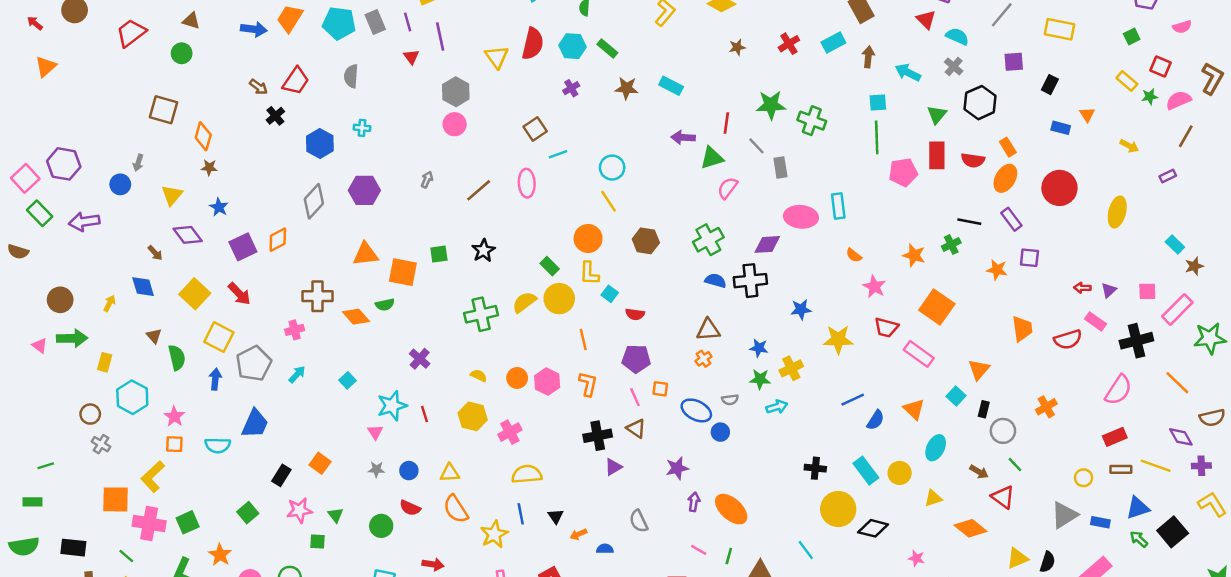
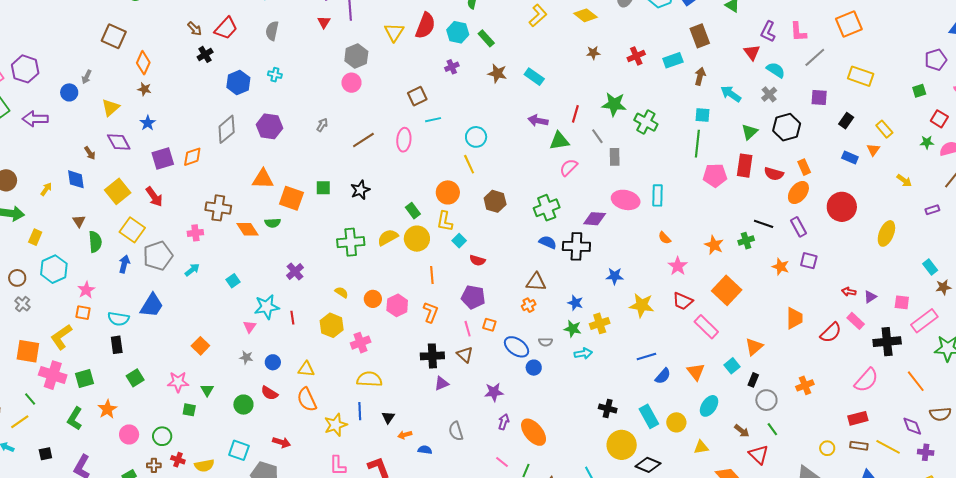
yellow rectangle: (1127, 81) -> (884, 129), moved
red semicircle: (1068, 339) -> (831, 333), turned -35
black rectangle: (281, 475) -> (117, 345), moved, turned -48

